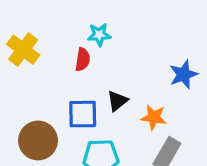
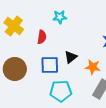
red semicircle: (83, 60) -> (42, 37), moved
brown circle: (38, 141) -> (15, 69), moved

